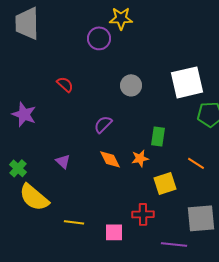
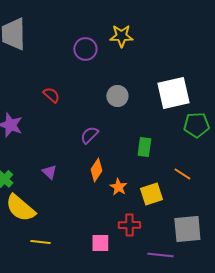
yellow star: (121, 18) -> (121, 36), moved
orange star: (140, 158) -> (118, 187), moved, turned -30
orange diamond: (110, 159) -> (96, 170), turned 60
yellow line: (74, 222) -> (40, 242), moved

